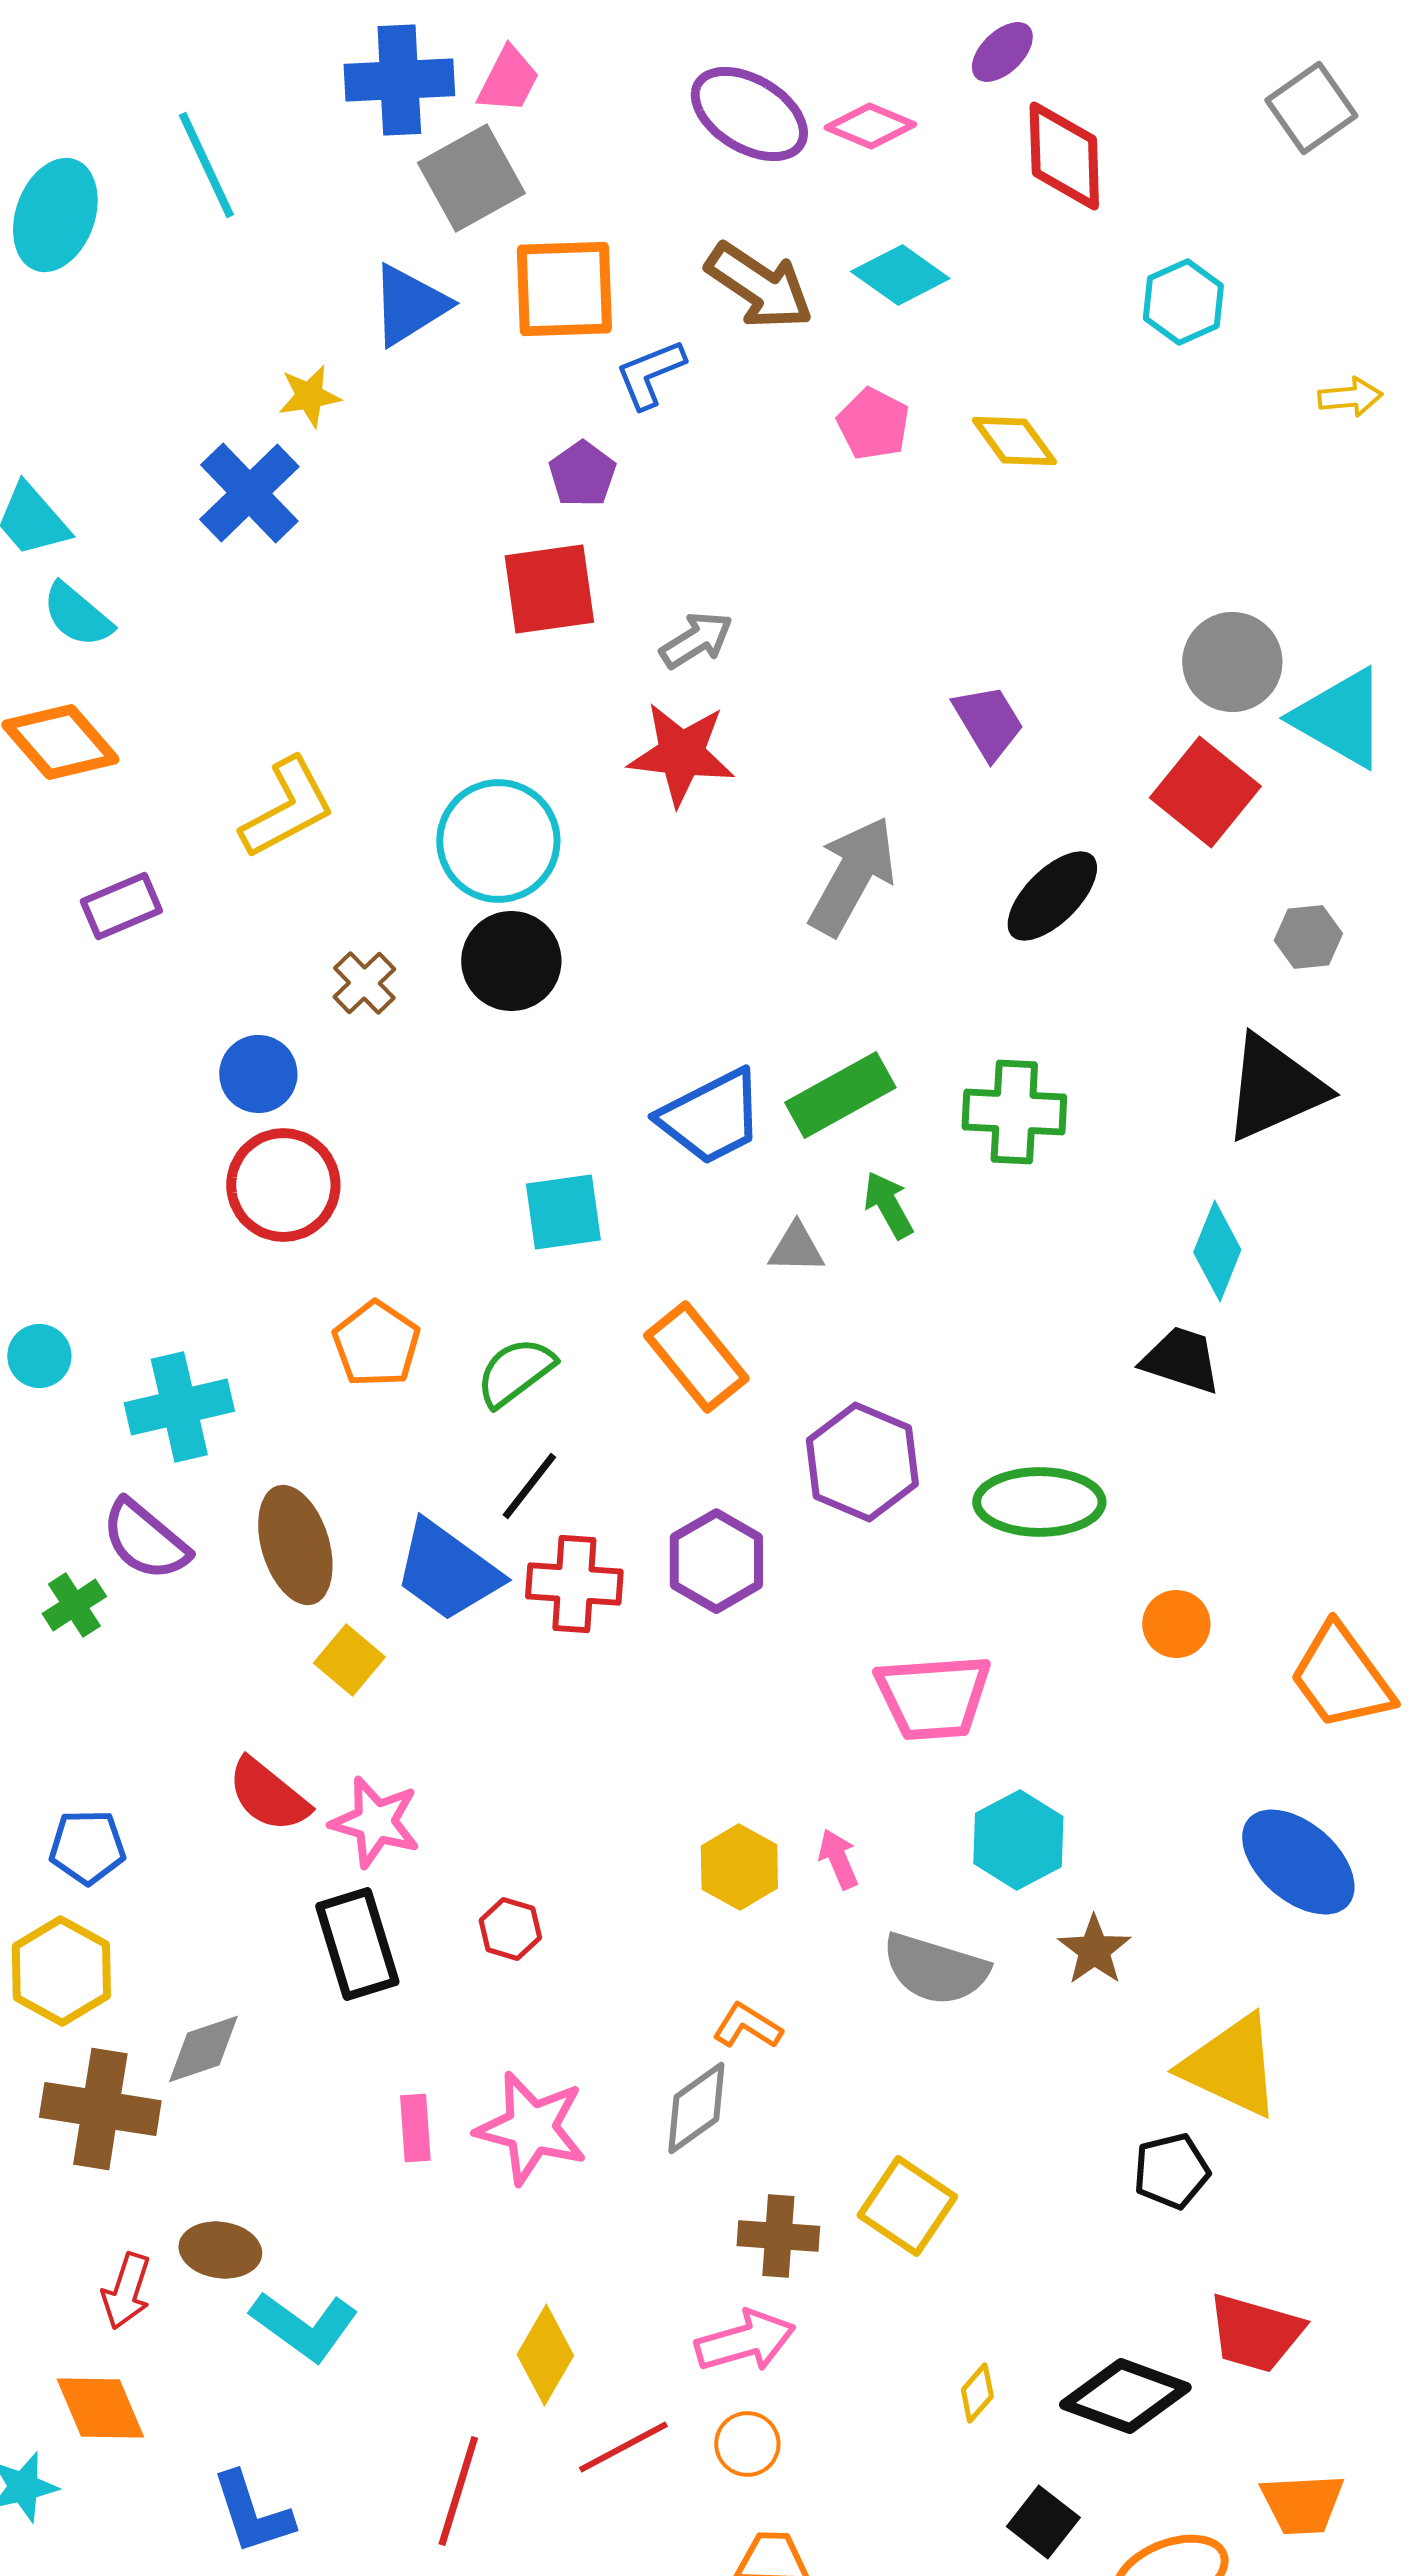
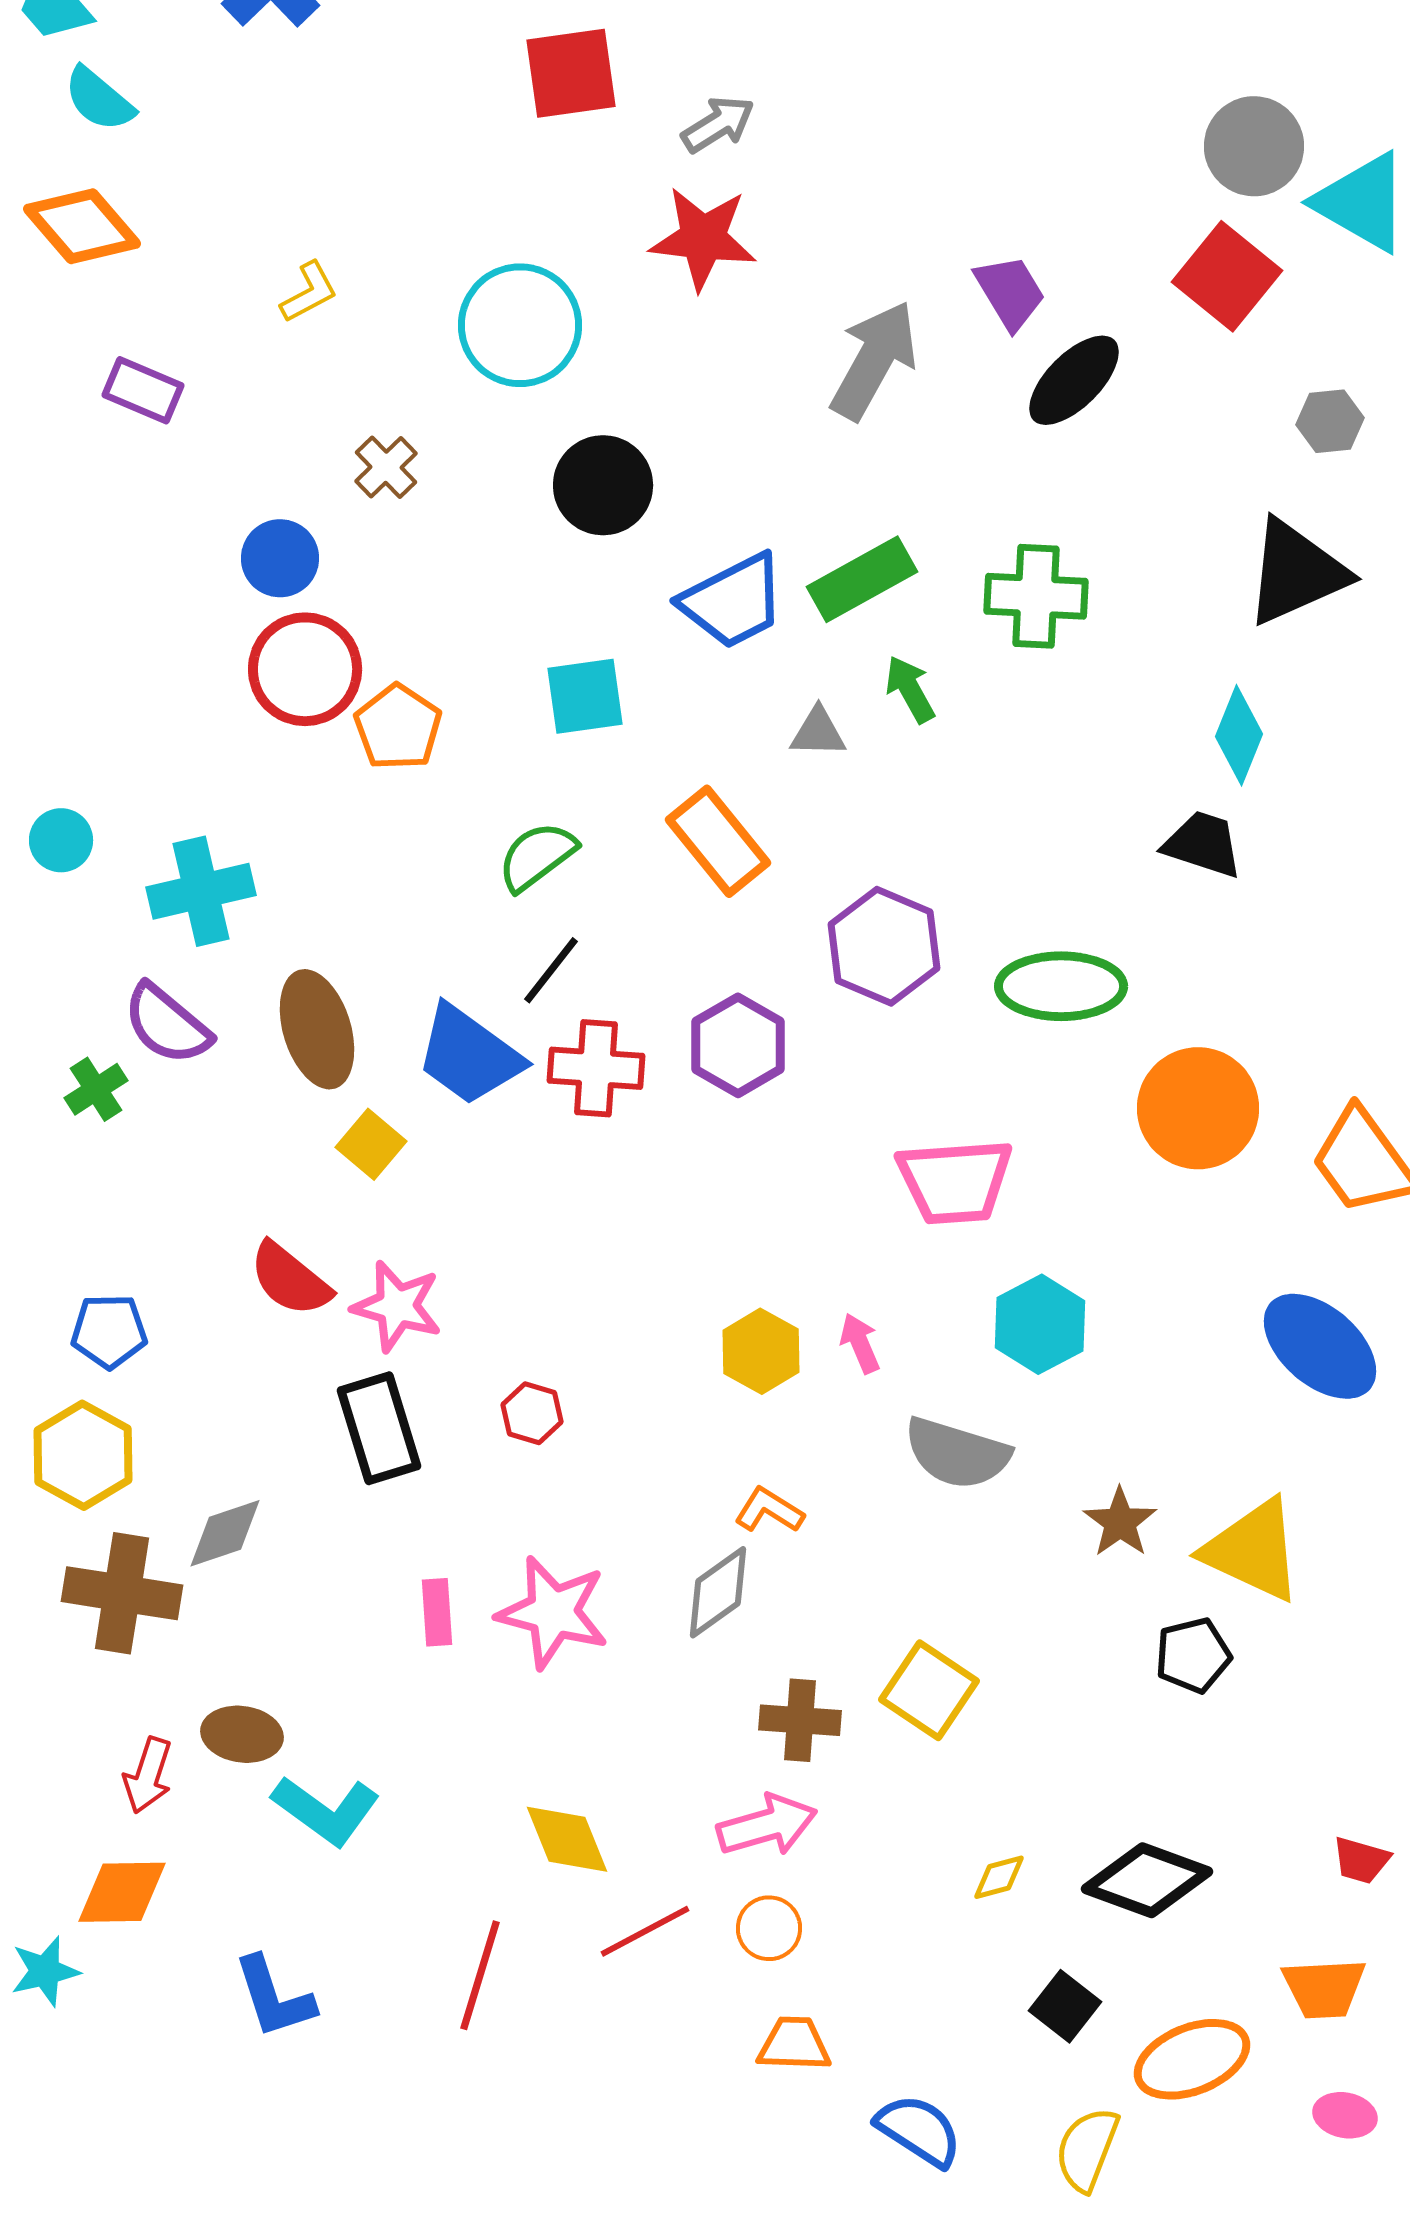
purple trapezoid: (988, 722) -> (1010, 292), moved
yellow L-shape: (287, 808) -> (309, 292), size x0.6
purple rectangle: (121, 906) -> (143, 390), turned 46
black circle: (511, 961) -> (603, 485), moved
orange pentagon: (376, 1344) -> (398, 727), moved
orange circle: (1176, 1624) -> (1198, 1108), size x1.8
brown star: (1094, 1950) -> (1120, 1522), moved
red trapezoid: (1255, 2333) -> (1361, 1860), moved, size x0.6
yellow diamond: (545, 2355) -> (567, 1839), turned -52
yellow diamond: (977, 2393) -> (999, 1877), turned 34
orange diamond: (100, 2408) -> (122, 1892), turned -68

